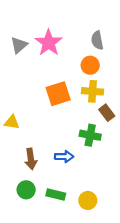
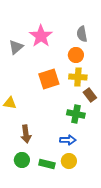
gray triangle: (19, 45) -> (16, 47), moved
blue arrow: (64, 157) -> (68, 140), moved
yellow circle: (88, 200) -> (69, 161), moved

